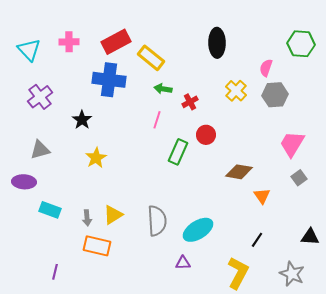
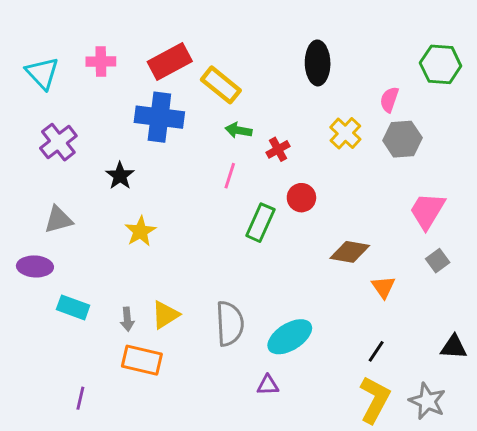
yellow L-shape: (238, 273) -> (375, 400), moved

